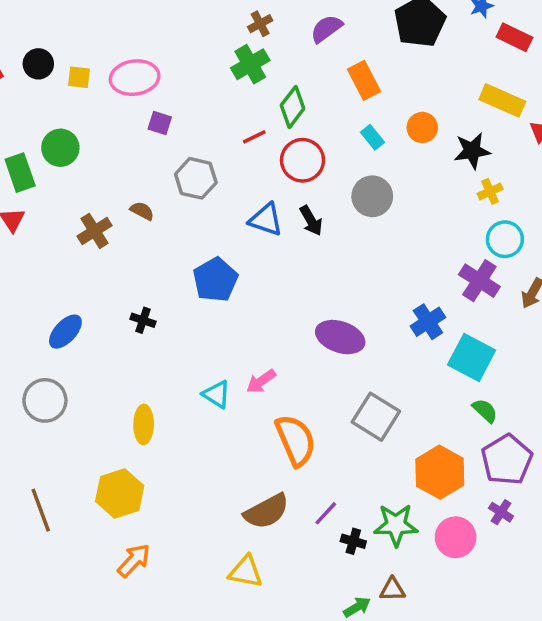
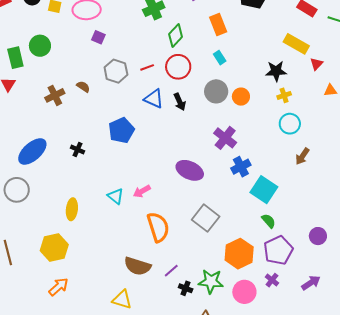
orange circle: (422, 127) -> (241, 97), moved
red line: (254, 137) -> (147, 67), moved
purple cross: (479, 281) -> (225, 138), moved
blue ellipse: (65, 332) -> (32, 151), size x1.4
brown semicircle: (267, 511) -> (137, 266), turned 40

